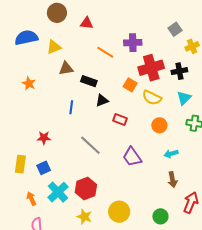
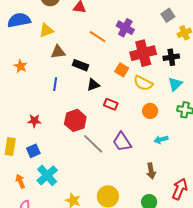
purple cross: (133, 43) -> (125, 28), turned 30
blue line: (71, 107) -> (55, 84), moved
gray line: (90, 145) -> (93, 144), moved
brown arrow: (172, 180) -> (151, 171), moved
red hexagon: (86, 189) -> (75, 120), moved

